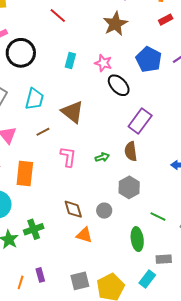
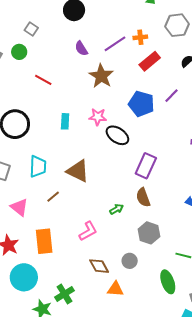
red rectangle: (166, 20) -> (150, 61), size x1.5
pink L-shape: (68, 157) -> (88, 231), moved, turned 65

